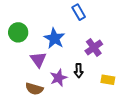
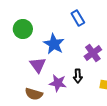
green circle: (18, 32) -> (23, 29), moved
purple star: (58, 78) -> (58, 83), turned 30

